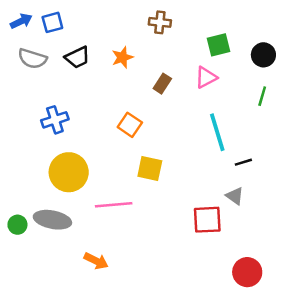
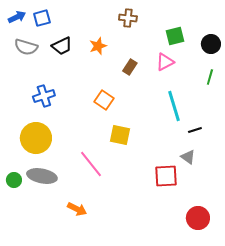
yellow circle: (69, 172) -> (36, 138), moved
pink line: (114, 205) -> (91, 164), turned 56

